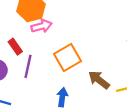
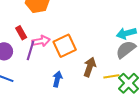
pink arrow: (41, 26) -> (41, 41), moved
brown arrow: (99, 80) -> (90, 67), turned 66

